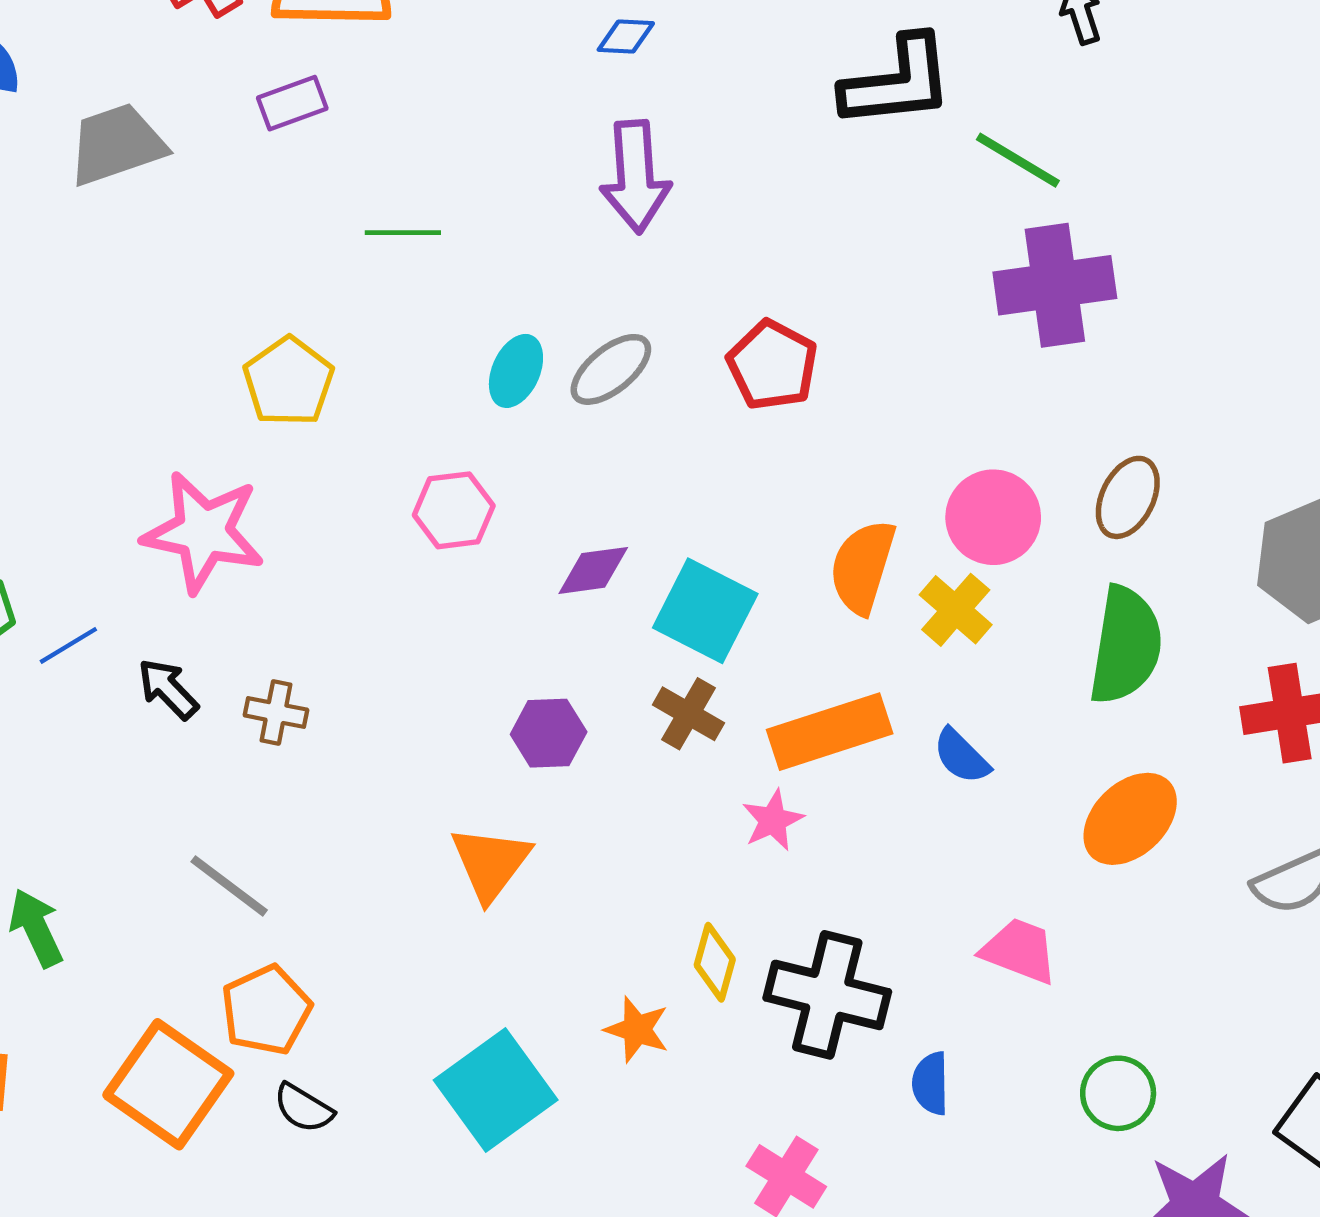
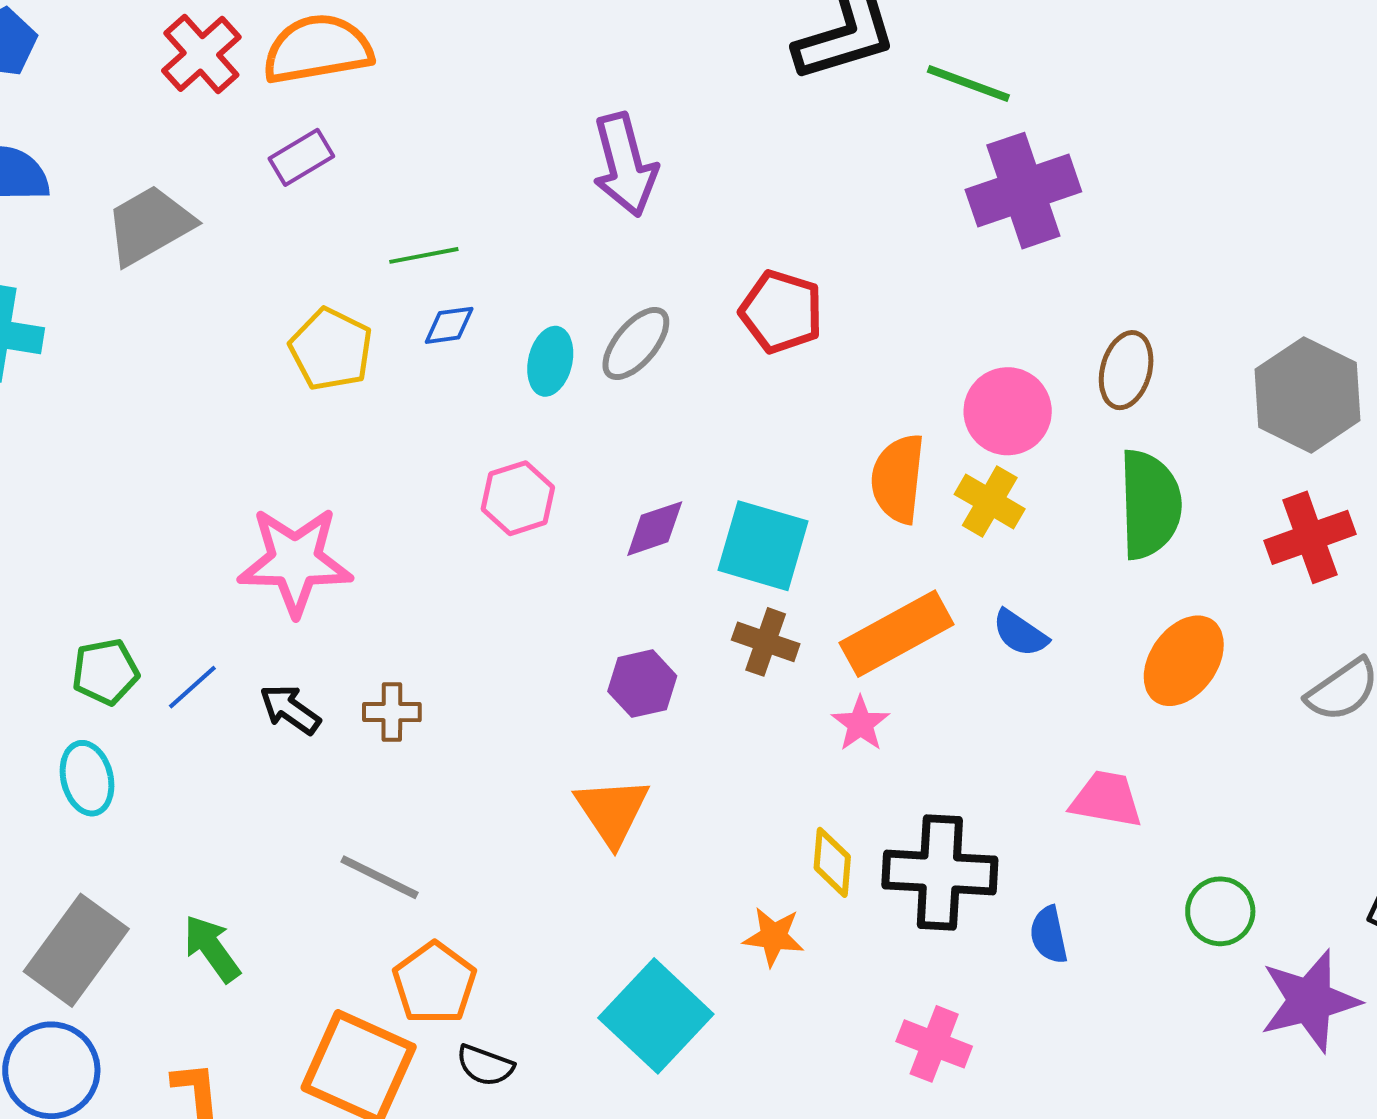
blue diamond: (626, 37) -> (449, 325), moved
yellow pentagon: (289, 382) -> (331, 349), moved

